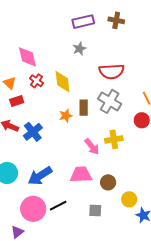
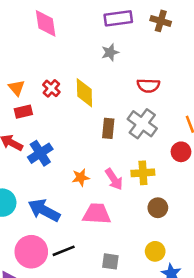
pink diamond: (27, 57) -> (46, 23), moved
red semicircle: (111, 71) -> (148, 86), size x0.7
orange star: (66, 116) -> (81, 177), moved
blue arrow: (40, 176) -> (44, 210), turned 55
brown circle: (108, 182) -> (158, 208), moved

